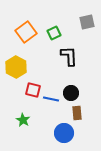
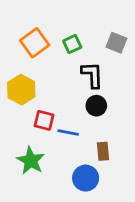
gray square: (87, 22) -> (116, 43), moved, turned 35
black circle: (71, 93) -> (96, 106), moved
green star: (23, 120) -> (31, 161), size x1.5

